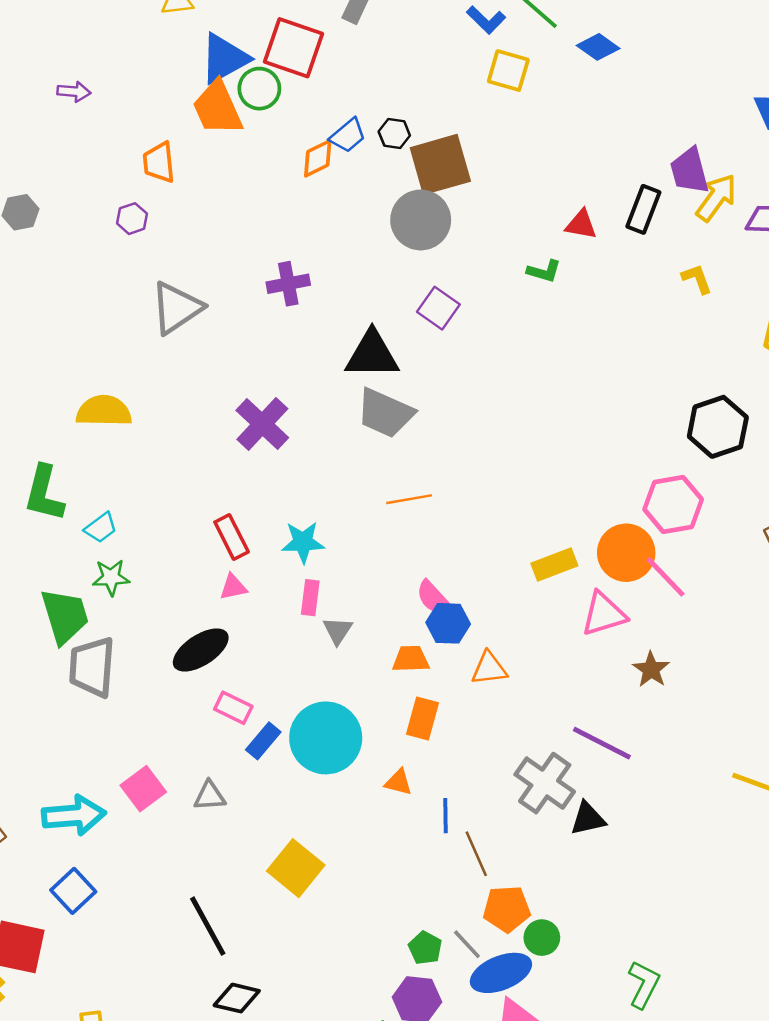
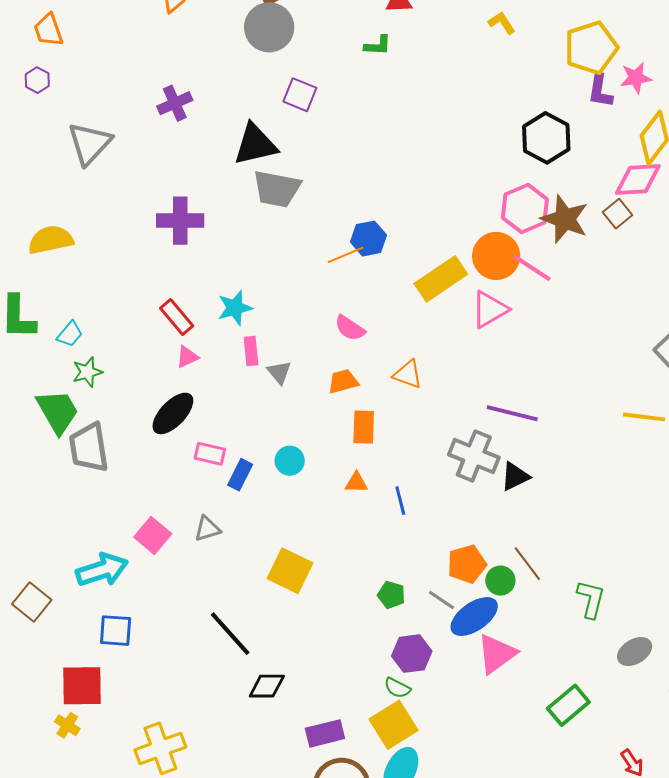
purple cross: (262, 424) -> (180, 221), turned -30
orange line: (409, 499) -> (346, 255), moved
yellow rectangle: (554, 565) -> (441, 279), size x1.4
blue hexagon: (448, 623) -> (369, 239), moved
orange triangle: (489, 668) -> (408, 374), turned 40
brown star: (651, 669) -> (565, 219), moved, size x1.6
cyan circle: (326, 738) -> (290, 461), size x0.5
brown line: (476, 854) -> (527, 564), moved
blue square: (73, 891) -> (116, 631), turned -30
green pentagon: (425, 948) -> (391, 595), moved

